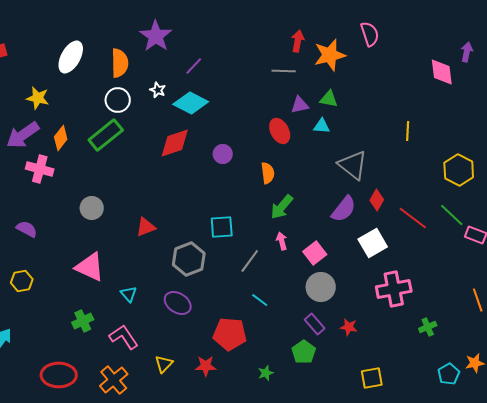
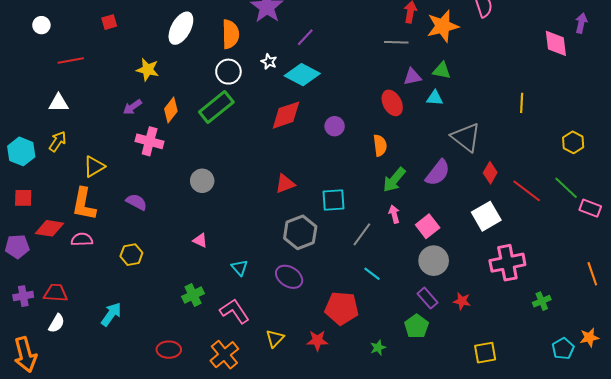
purple arrow: (23, 135) -> (132, 107), size x0.6
yellow hexagon: (459, 170) -> (573, 142), size x0.7
purple semicircle: (344, 209) -> (438, 173), moved
red triangle: (146, 227) -> (285, 184), moved
pink triangle: (90, 267) -> (200, 240), size x0.5
red ellipse: (59, 375) -> (169, 350), size x0.7

